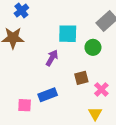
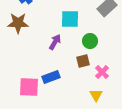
green circle: (93, 47) -> (90, 41), moved
pink square: (25, 105) -> (29, 87), size x1.5

